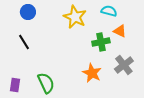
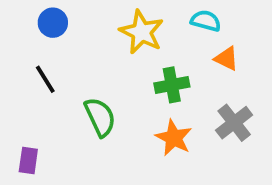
green cross: (101, 42) -> (172, 85), moved
green semicircle: (46, 83) -> (100, 117), moved

